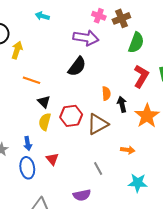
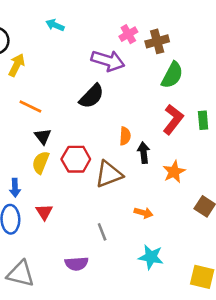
pink cross: (99, 16) -> (128, 34), turned 32
orange star: (147, 116) -> (174, 172), size x0.7

